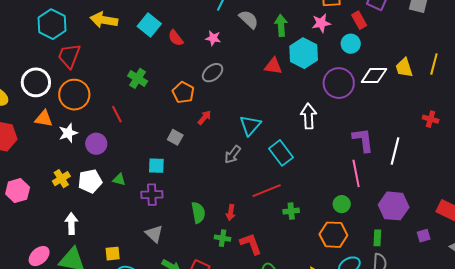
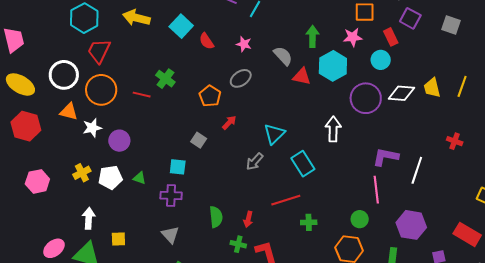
gray semicircle: (249, 19) -> (283, 56), moved
red line: (117, 114) -> (142, 95), moved, turned -54
purple L-shape: (363, 140) -> (386, 157), turned -76
yellow square: (113, 254) -> (118, 239), moved

